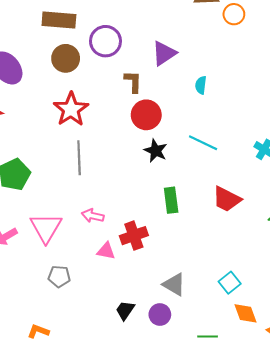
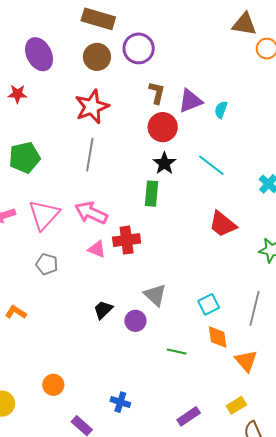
purple triangle: (164, 53) -> (190, 101), moved
green rectangle: (171, 200) -> (152, 194), moved
pink arrow: (93, 216) -> (91, 213), size x1.5

